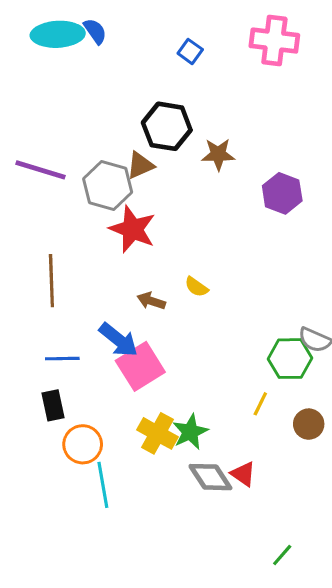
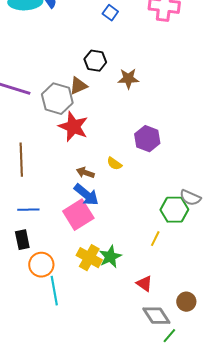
black hexagon: (167, 126) -> (95, 61), size x0.7
purple hexagon: (282, 193) -> (147, 139), moved
blue arrow: (118, 340) -> (86, 195), moved
brown circle: (309, 424) -> (186, 302), moved
gray diamond: (210, 477) -> (156, 316), moved

